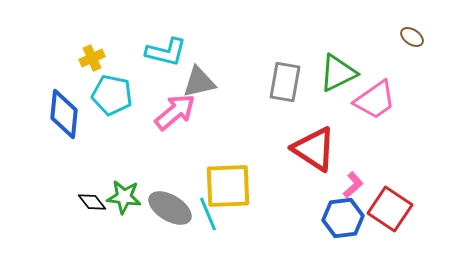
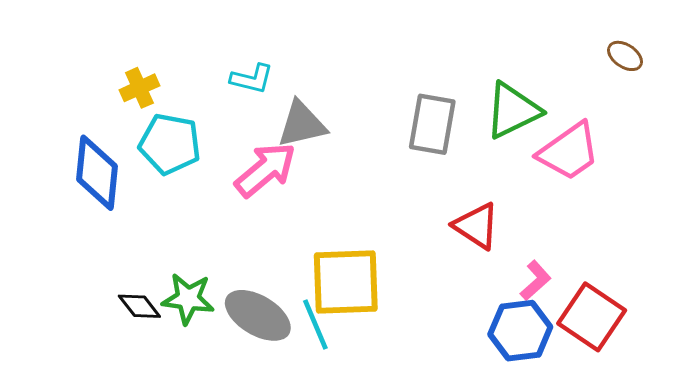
cyan L-shape: (166, 52) -> (252, 79), size x0.7
red triangle: (314, 149) -> (476, 226), size x0.7

